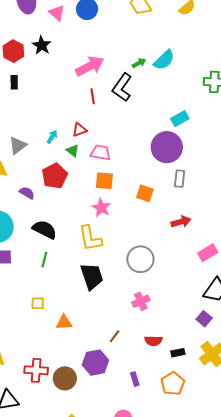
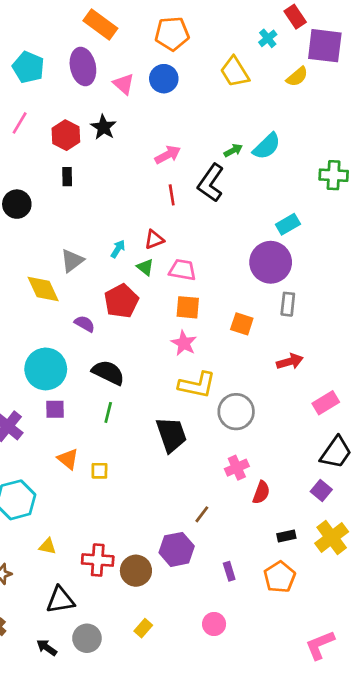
pink arrow: (90, 66) -> (168, 155), size x0.7
yellow L-shape: (90, 238) -> (197, 385), moved, turned -68
orange triangle: (64, 322) -> (68, 459), moved, turned 42
red semicircle: (153, 341) -> (261, 492), moved, turned -72

